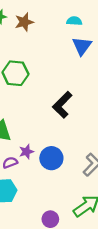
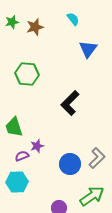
cyan semicircle: (74, 21) -> (73, 19), moved, turned 48
blue circle: (51, 158) -> (70, 164), moved

